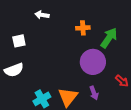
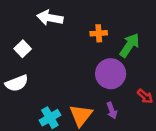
white arrow: (42, 15) -> (50, 18), size x1.5
white square: (19, 41) -> (23, 49), turned -32

